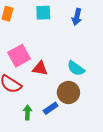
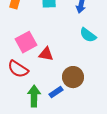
cyan semicircle: (76, 68) -> (88, 35), moved
green arrow: (27, 112) -> (34, 96), size x1.5

